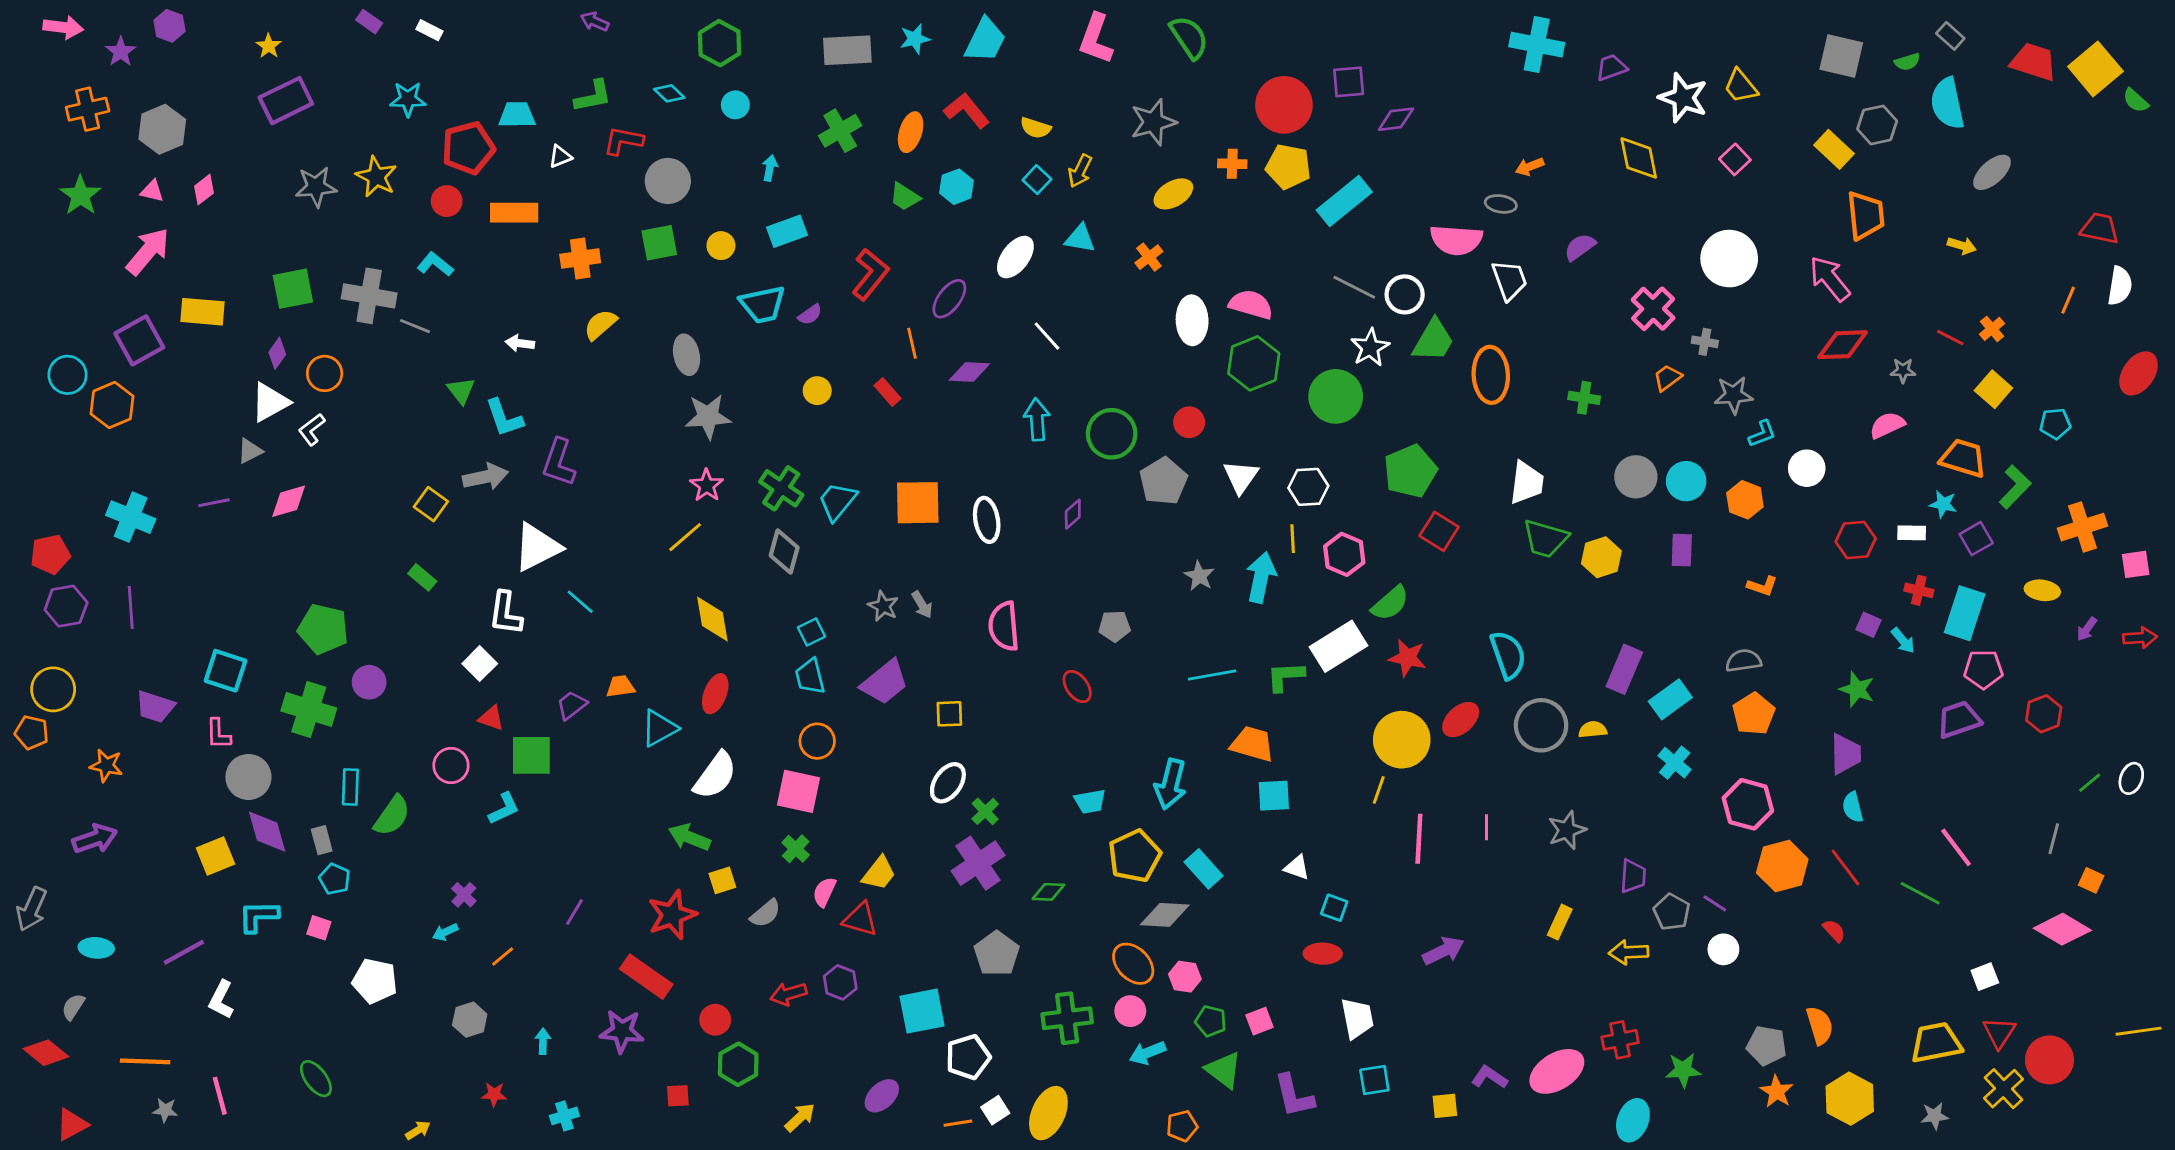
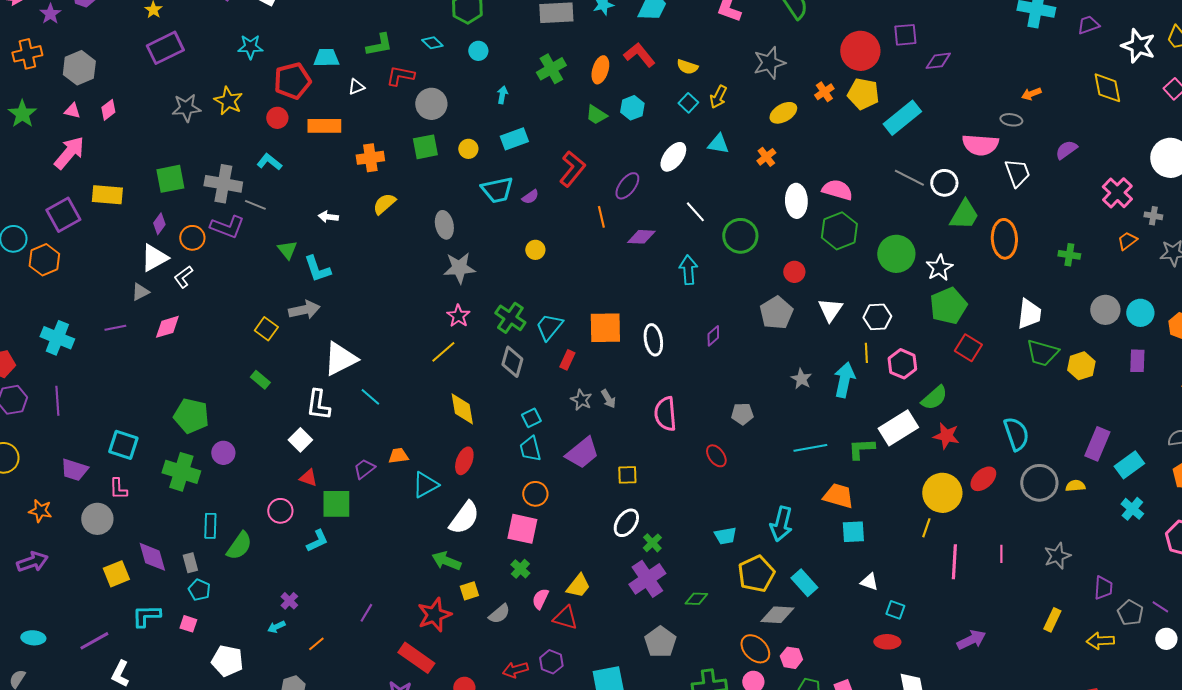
orange cross: (1232, 164) -> (824, 92), turned -36
white star: (1370, 348) -> (939, 268), moved
red rectangle: (888, 392) -> (567, 360), moved, turned 66
green circle: (1112, 434) -> (740, 236), moved
purple L-shape: (559, 462) -> (227, 227), moved, turned -88
gray circle: (248, 777) -> (97, 519), moved

